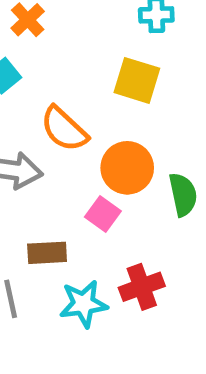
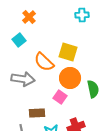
yellow square: (137, 80) -> (68, 52), moved

